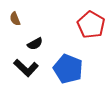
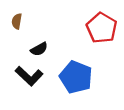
brown semicircle: (15, 19) -> (17, 21), turned 32

